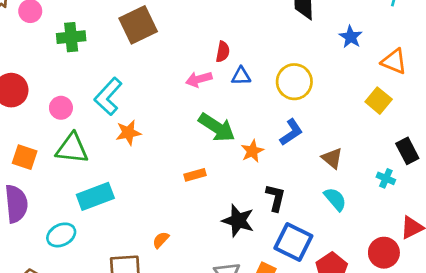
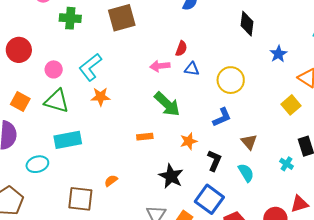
orange star: (252, 151) -> (189, 141), moved
black L-shape: (276, 198) -> (214, 161), moved

